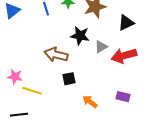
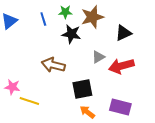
black star: (80, 36) -> (71, 34), moved
black square: (69, 79) -> (82, 89), moved, size x1.5
purple rectangle: (123, 97) -> (120, 107), size x1.5

